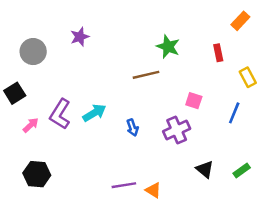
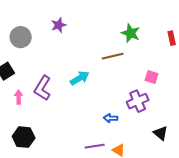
cyan arrow: (94, 113) -> (80, 78), moved
pink arrow: (31, 125) -> (19, 97), turned -48
blue arrow: (132, 128) -> (111, 118), moved, turned 112

